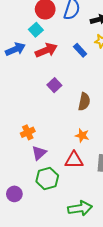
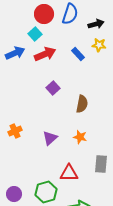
orange cross: (28, 132) -> (15, 131), moved
purple triangle: (39, 153) -> (50, 138), moved
red triangle: (74, 160) -> (69, 173), moved
green hexagon: (47, 179) -> (46, 192), moved

